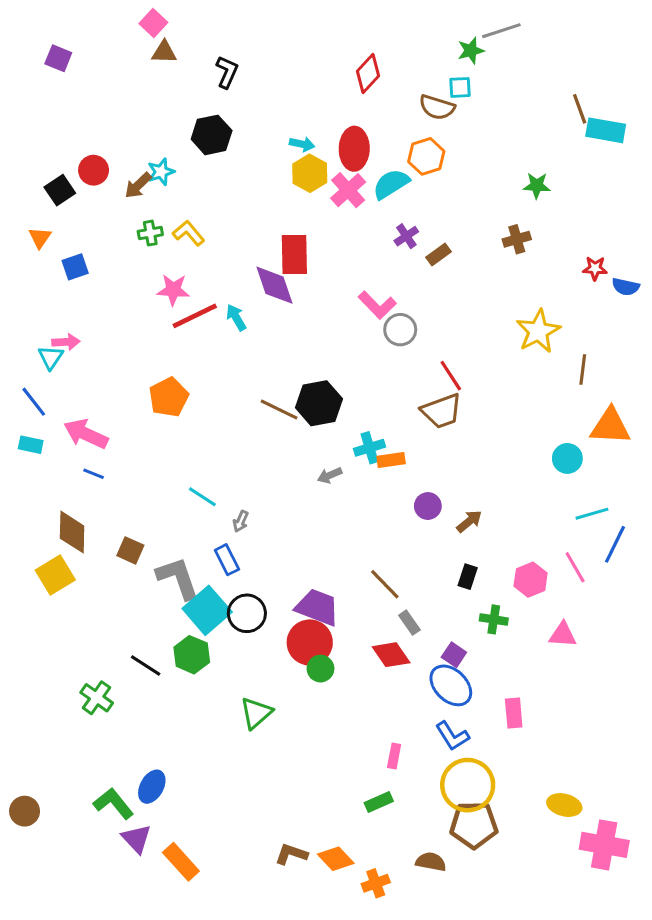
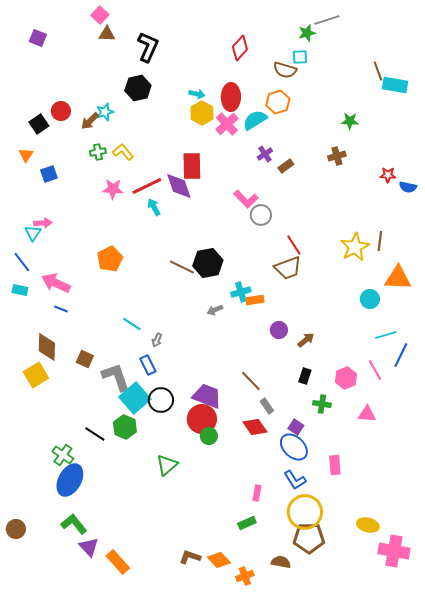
black L-shape: (227, 72) -> (148, 47), size x1.4
red line: (195, 316) -> (147, 186), moved
yellow star: (538, 331) -> (355, 247), moved
blue ellipse: (152, 787) -> (70, 480), moved, size x1.5

